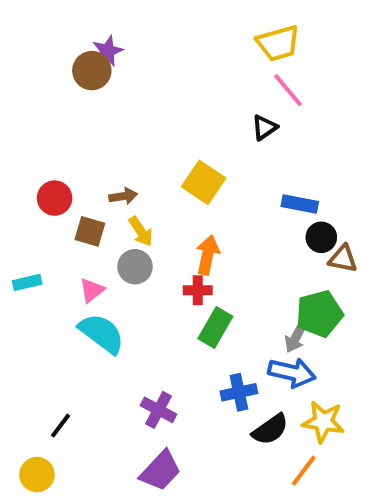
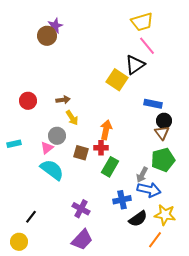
black triangle: (264, 127) -> (135, 65), size x1.5
yellow square: (204, 182) -> (117, 80), moved
brown square: (90, 231) -> (81, 153), moved
brown triangle: (343, 259) -> (162, 133), moved, turned 42
gray circle: (135, 267) -> (57, 136), moved
gray arrow: (296, 337) -> (142, 175), moved

